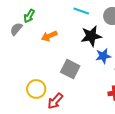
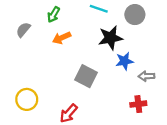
green arrow: (29, 16) -> (53, 15), moved
yellow circle: (36, 89) -> (27, 99), moved

